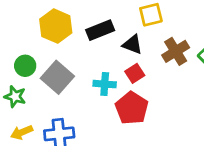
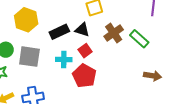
black rectangle: (100, 30) -> (59, 32), moved
gray square: (57, 77) -> (29, 57), turned -30

